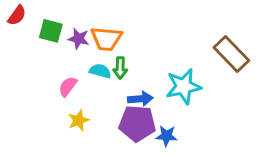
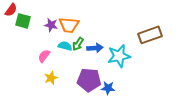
green square: (51, 31) -> (23, 21), moved
brown rectangle: (231, 54) -> (150, 35), turned -65
green arrow: (120, 68) -> (78, 44), turned 32
blue arrow: (140, 99) -> (95, 48), moved

